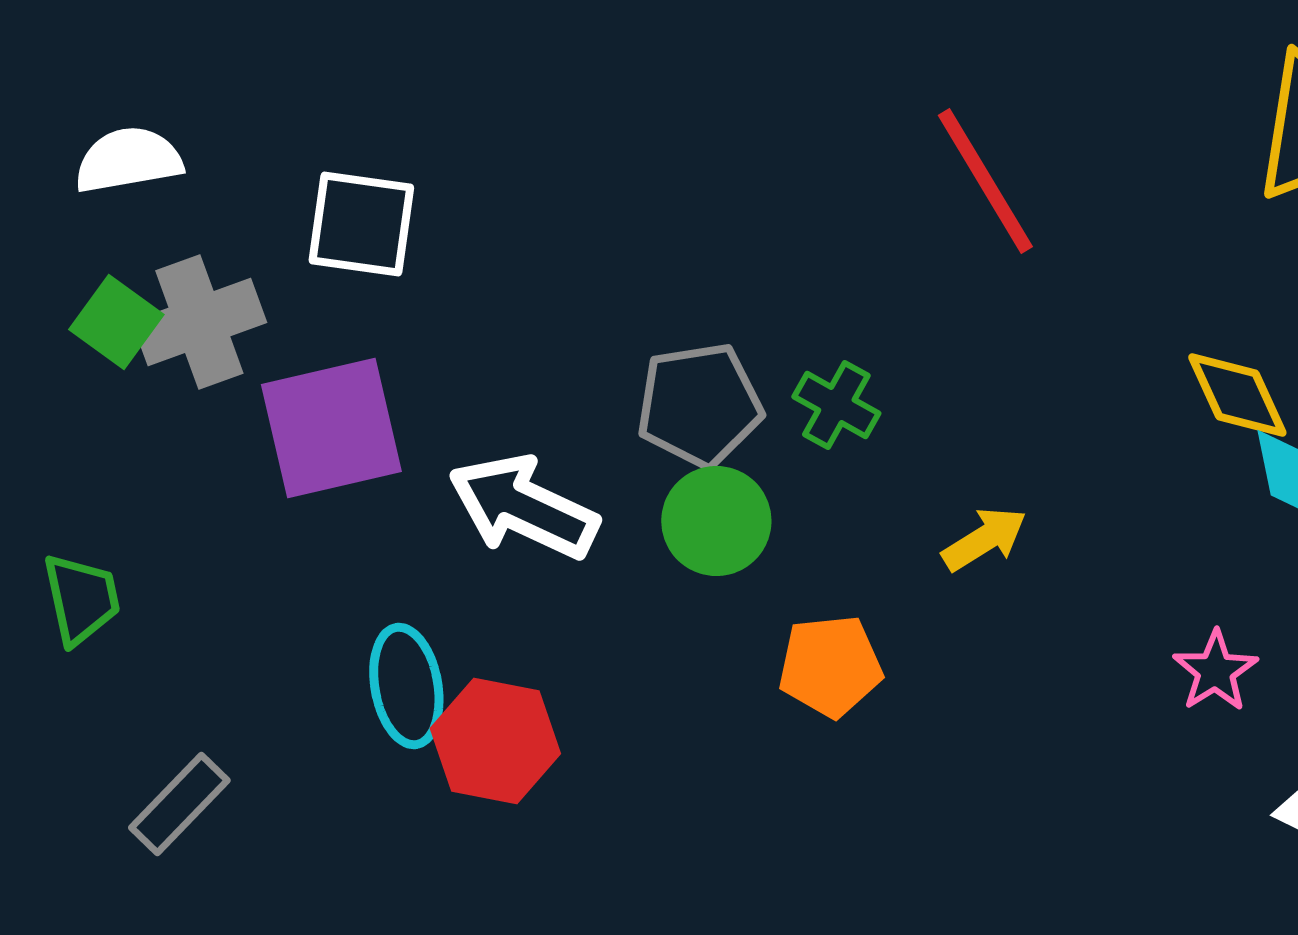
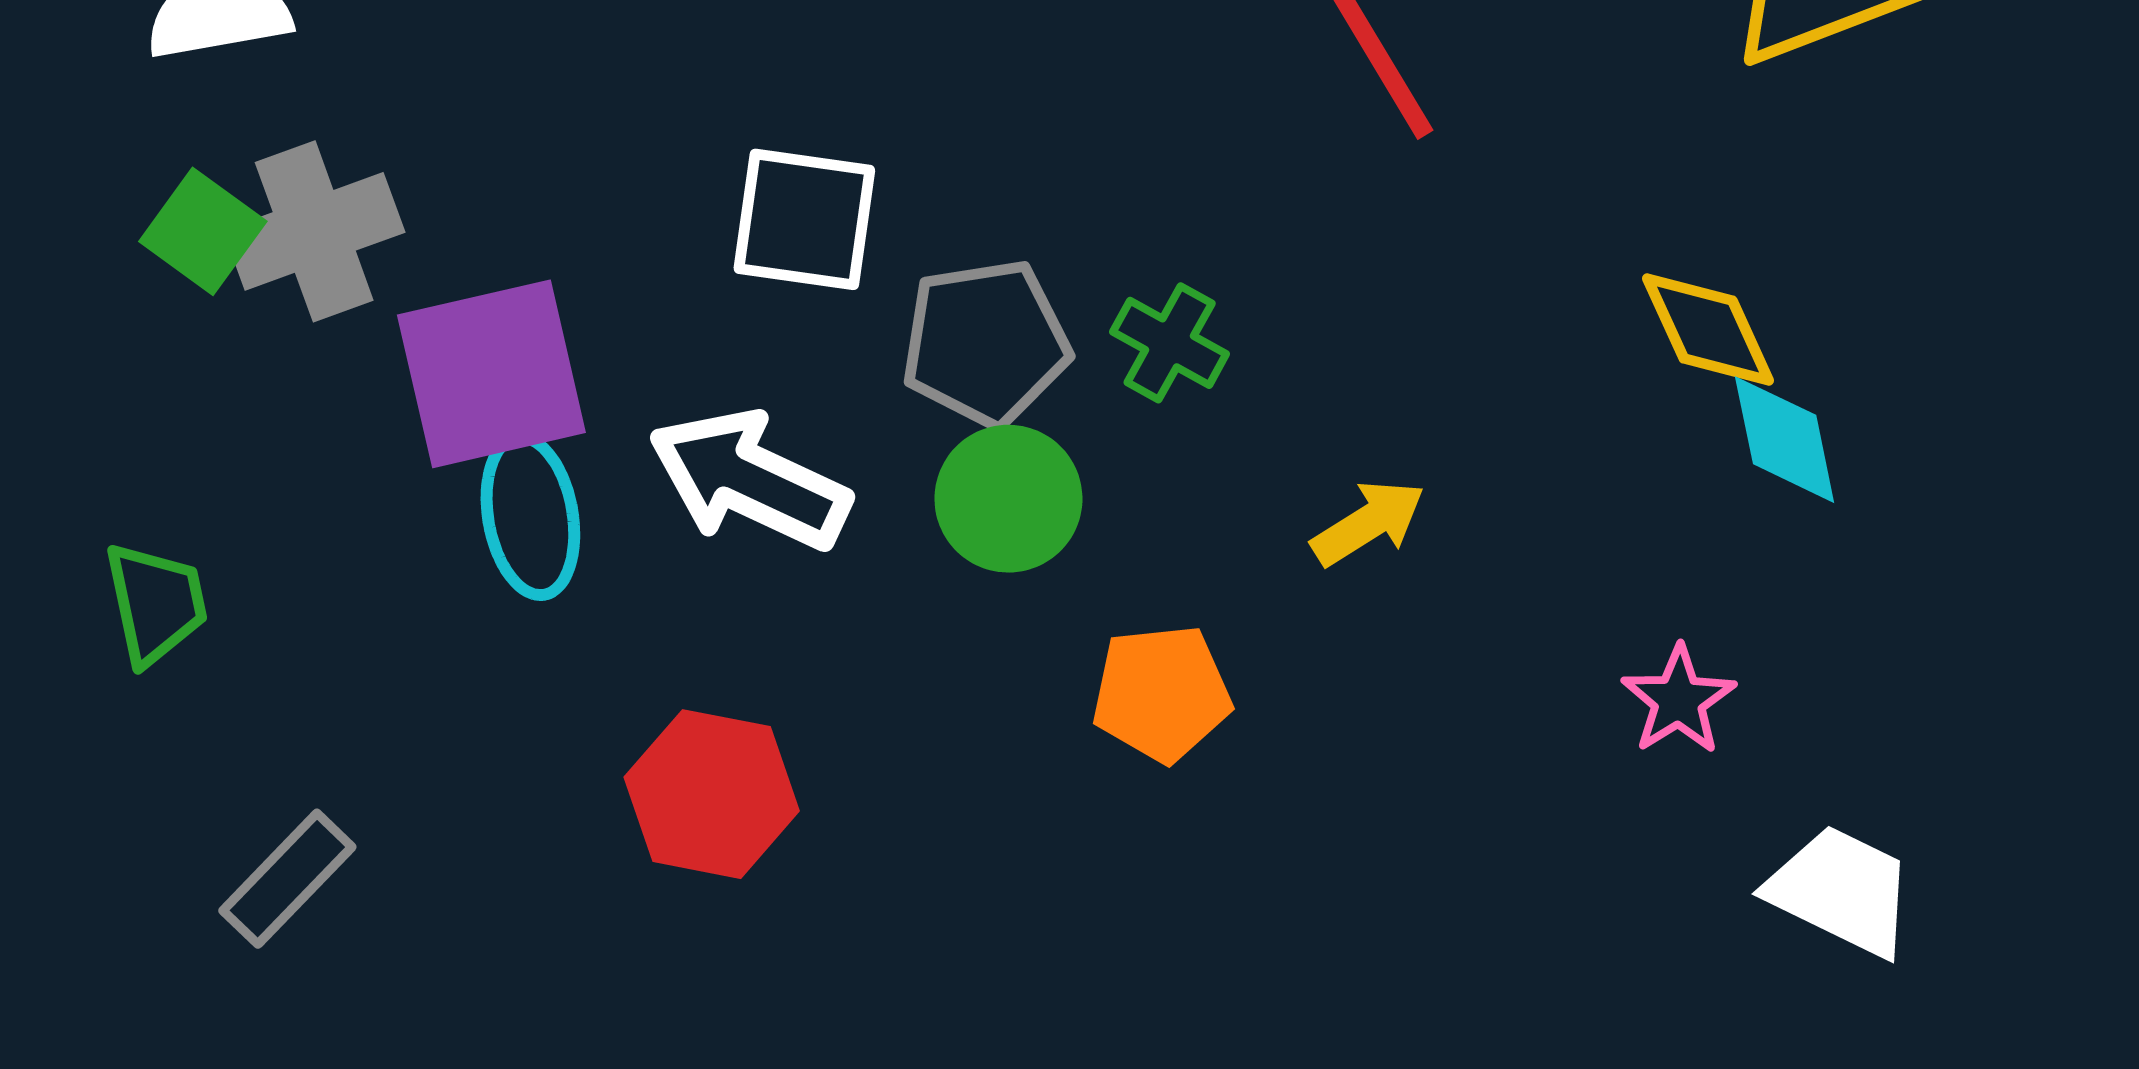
white square: (361, 224) -> (804, 219), moved
cyan ellipse: (406, 686) -> (530, 516), moved

